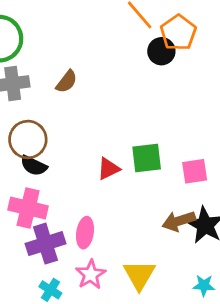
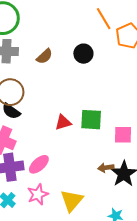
black circle: (161, 51) -> (83, 54), moved
brown arrow: (179, 221) -> (106, 168), size x0.7
pink ellipse: (85, 233) -> (39, 164), turned 30

